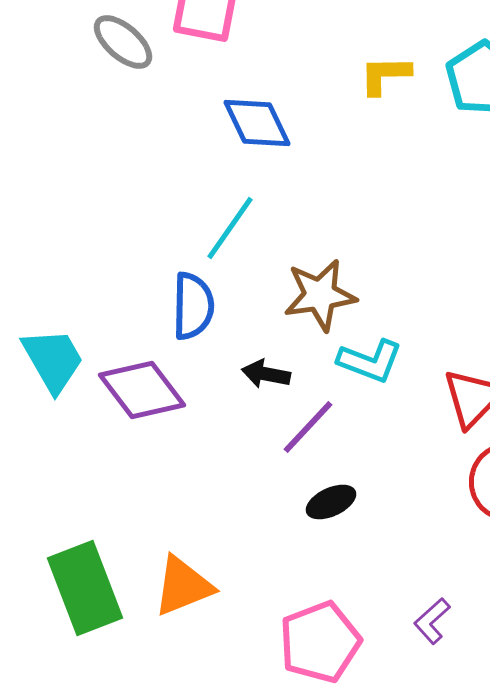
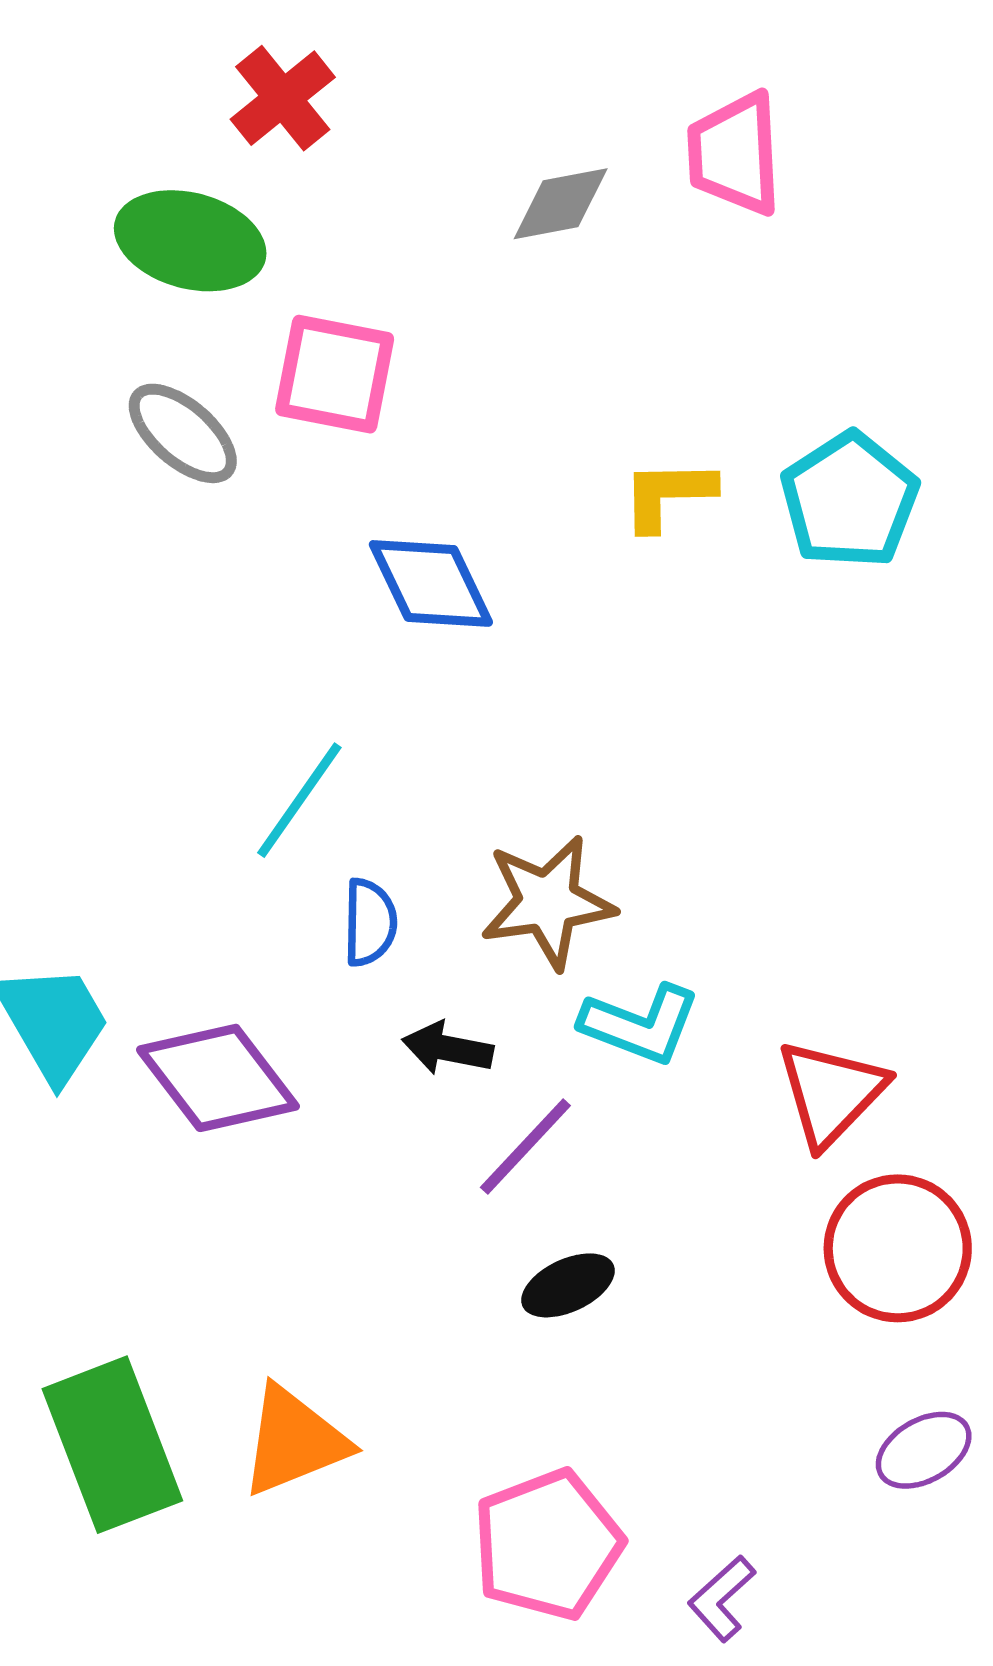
cyan line: (230, 228) -> (299, 800), moved
blue semicircle: (193, 306) -> (370, 922), moved, size x0.7
purple L-shape: (432, 621) -> (722, 1598), moved

